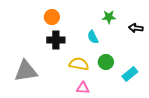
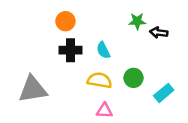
black arrow: (136, 28) -> (159, 33), moved
cyan semicircle: (93, 37) -> (103, 50), moved

